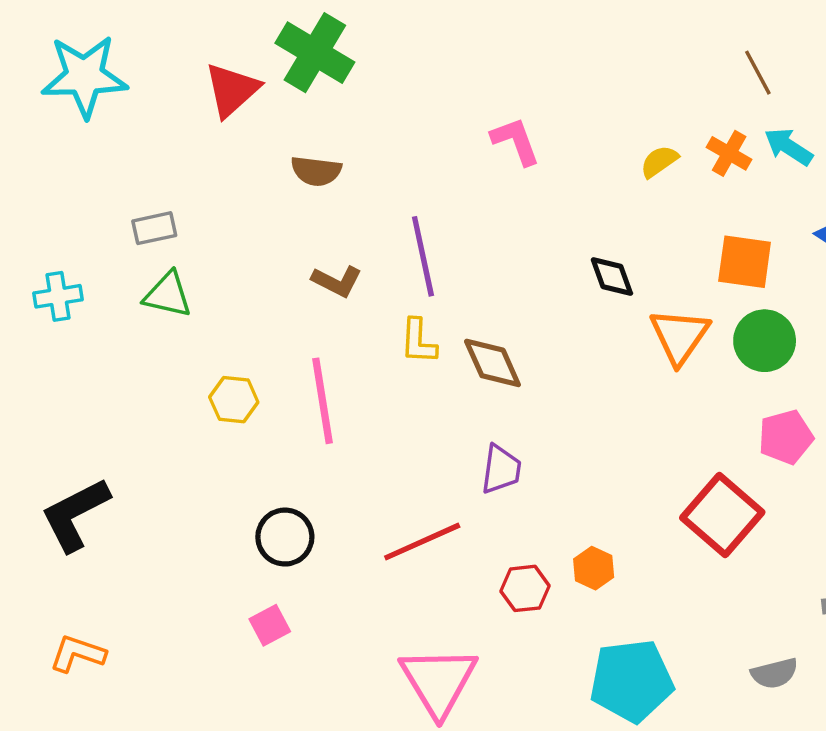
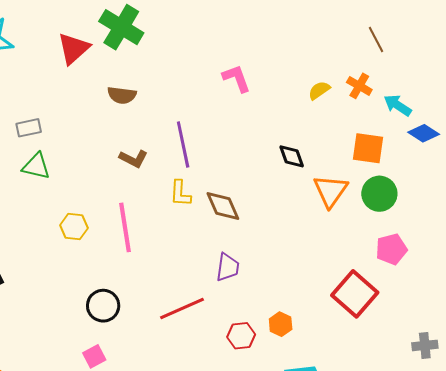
cyan arrow: (788, 147) -> (398, 105), moved

